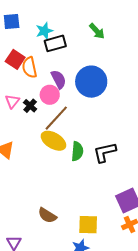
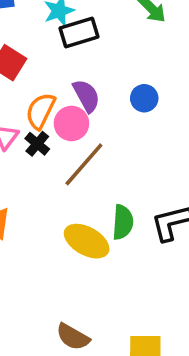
orange semicircle: (30, 67) -> (41, 111), moved, turned 40
blue circle: (91, 82) -> (144, 98), size x0.5
yellow ellipse: (53, 141) -> (87, 241), moved

